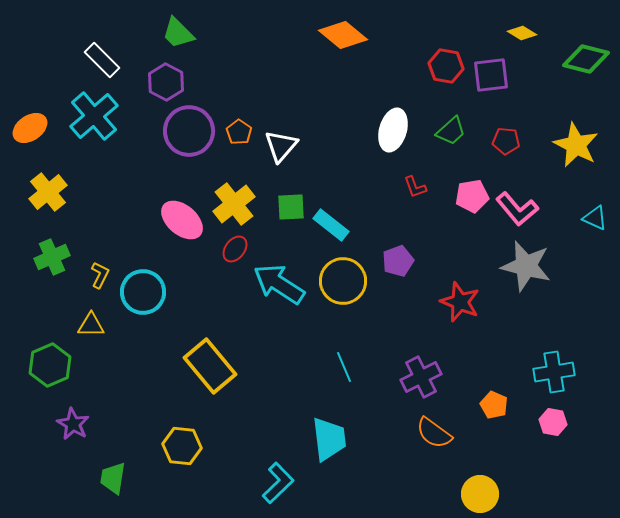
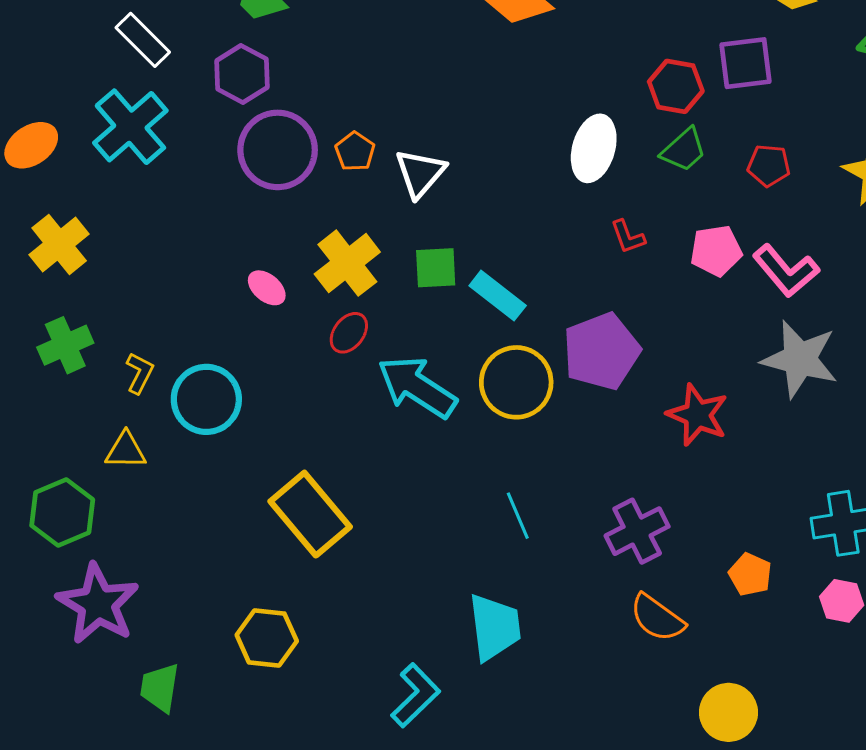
red hexagon: (446, 66) -> (676, 86), moved
pink ellipse: (182, 220) -> (267, 288), size x0.6
purple pentagon: (398, 261) -> (601, 351), size x1.6
purple star: (73, 424) -> (98, 604), size x1.6

